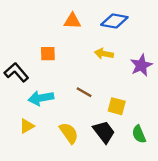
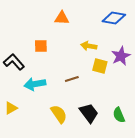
blue diamond: (114, 21) -> (114, 18), moved
brown line: (84, 92) -> (72, 79), turned -48
yellow square: (117, 106) -> (100, 66), moved
yellow triangle: (27, 126) -> (11, 108), moved

